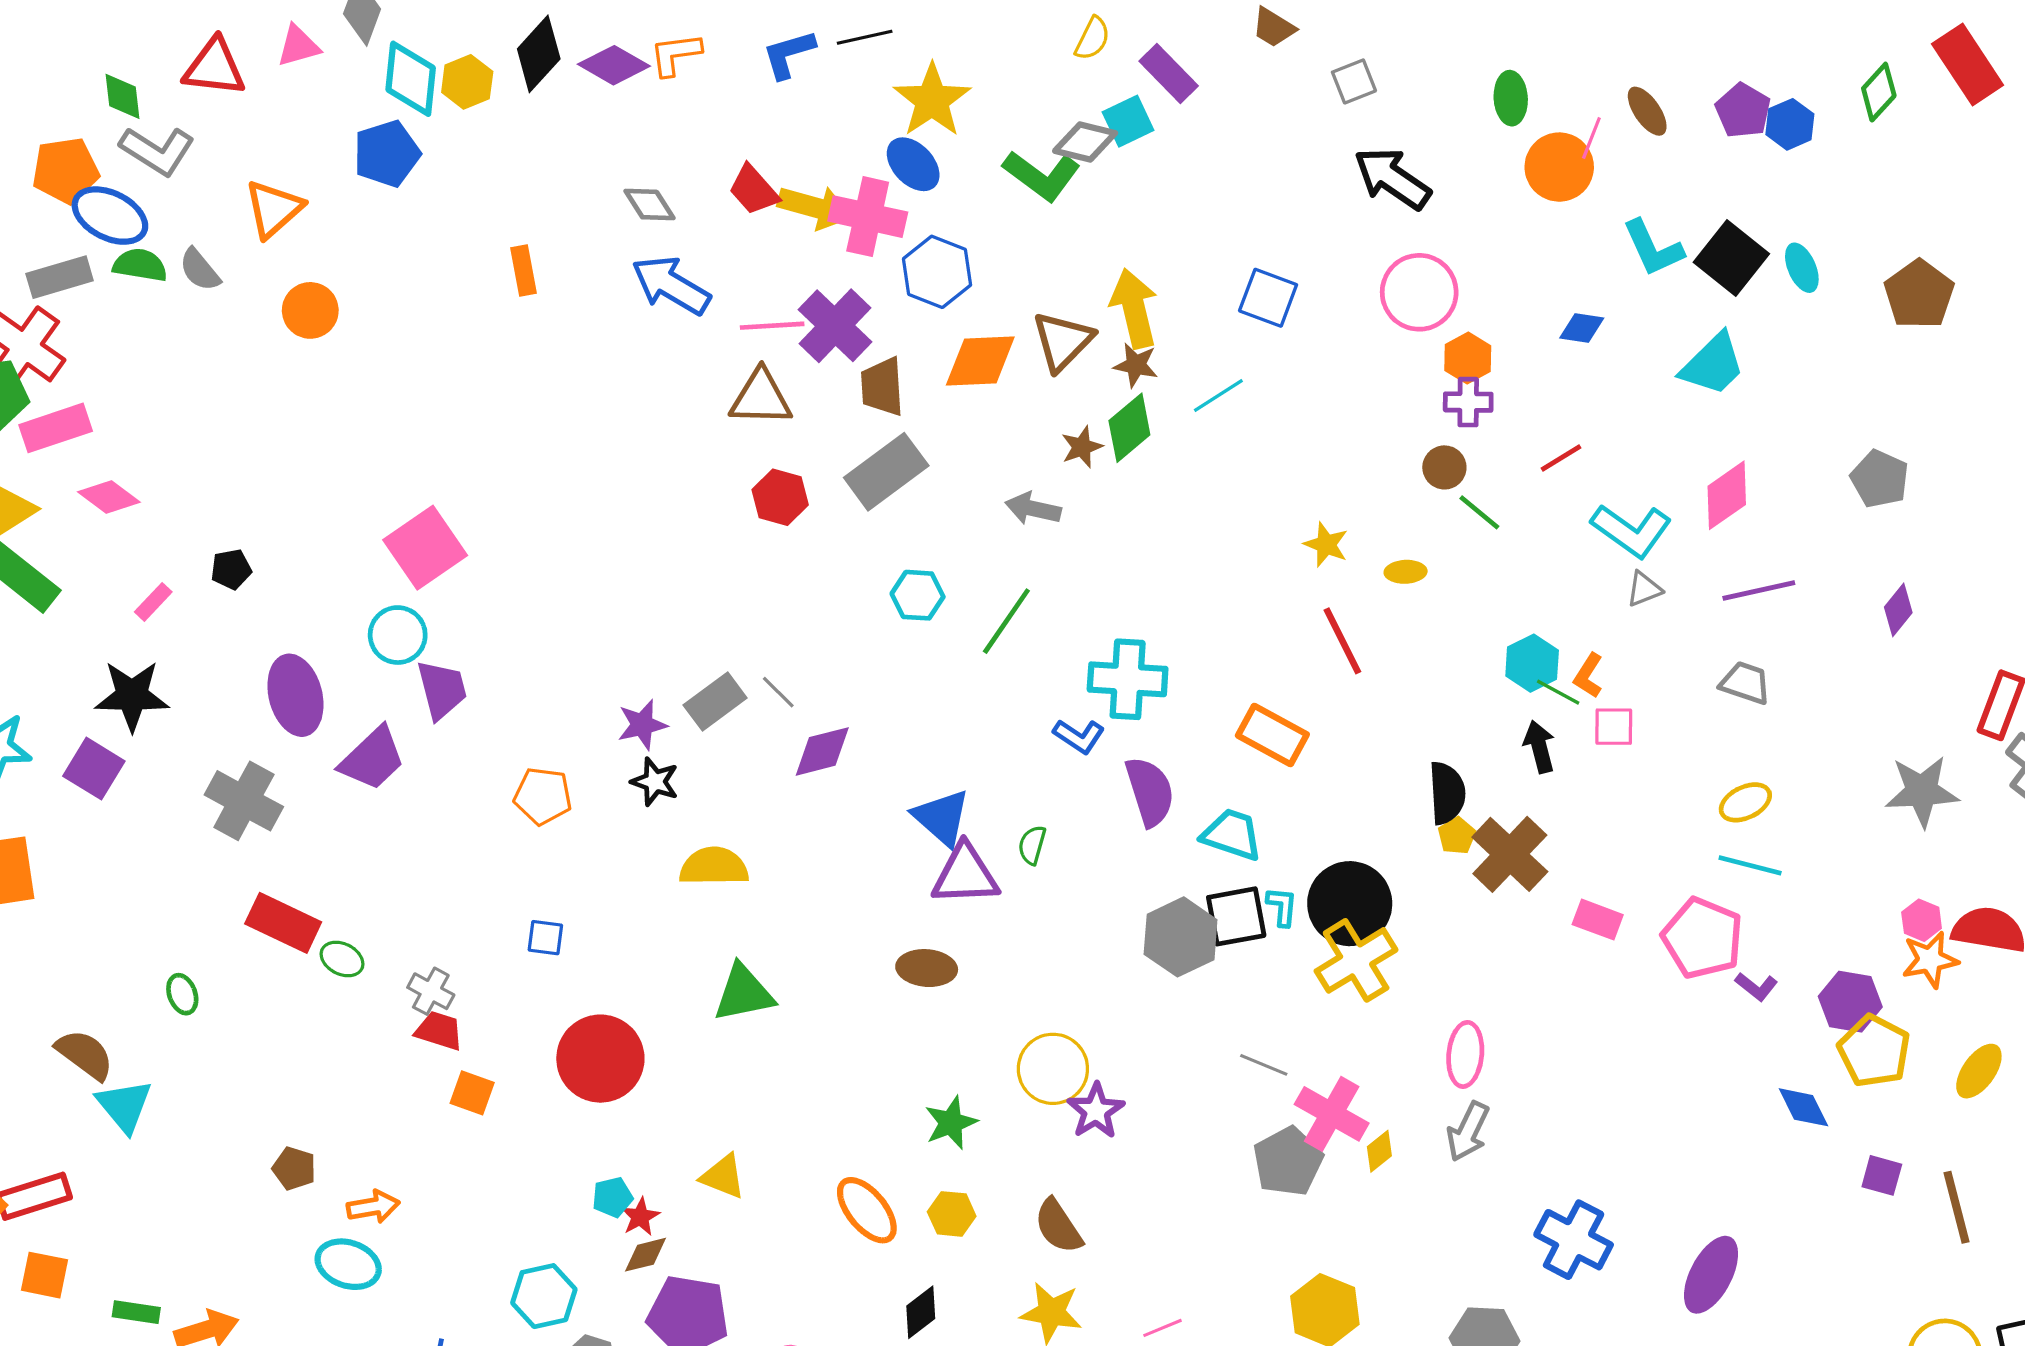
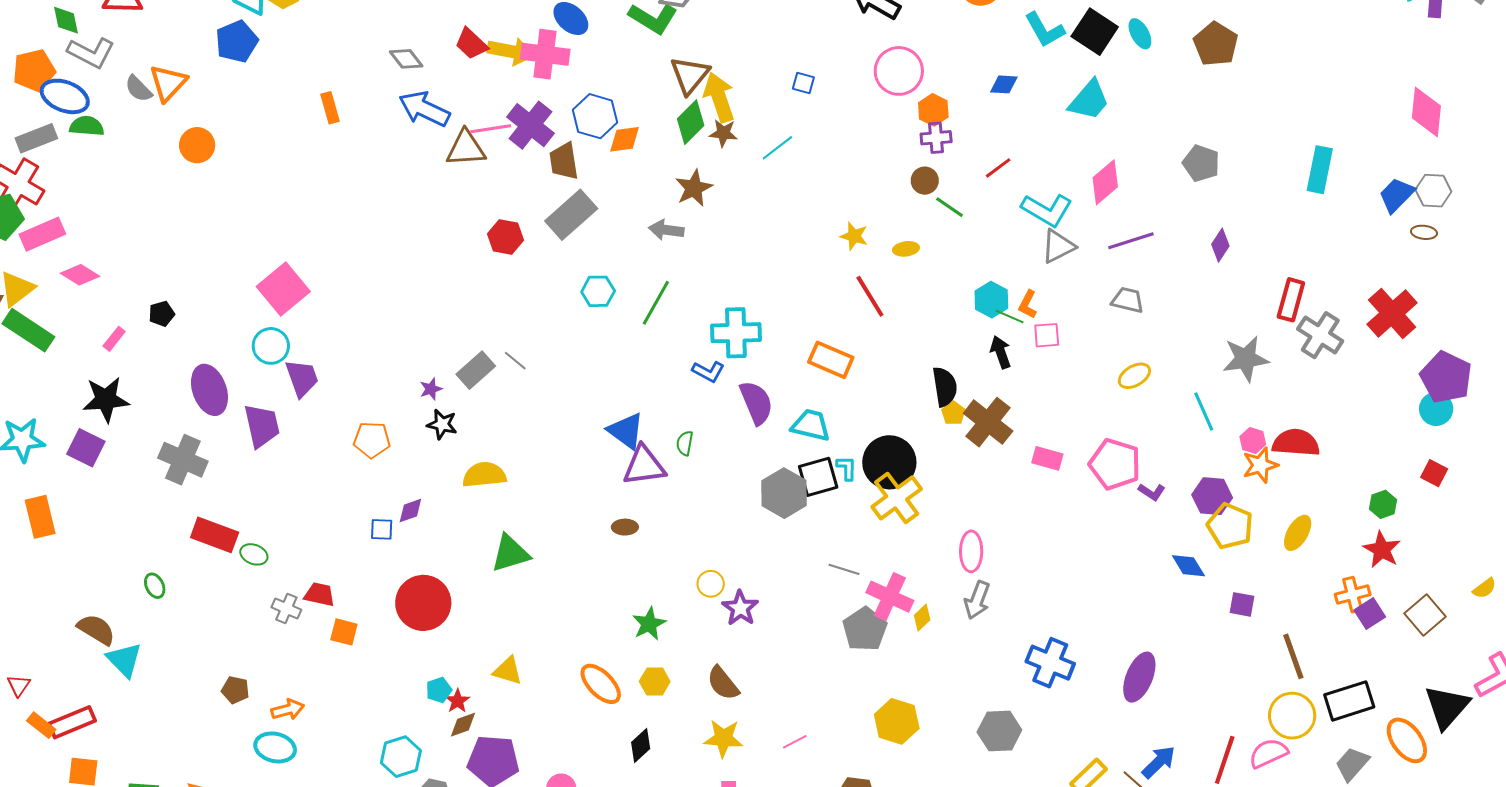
gray semicircle: (200, 270) -> (138, 89), moved
blue hexagon: (937, 272) -> (595, 116), moved
blue square: (1268, 298) -> (803, 83), size x0.6
brown triangle: (1063, 341) -> (690, 75), moved
orange diamond: (980, 361) -> (625, 139), size x0.7
brown triangle: (761, 398) -> (466, 148), moved
green diamond: (1129, 428) -> (691, 122), moved
brown star: (1082, 447) -> (694, 188), size x1.4
gray triangle: (1644, 589) -> (1058, 246), size x1.5
purple star: (642, 725) -> (431, 389), size x0.7
purple diamond: (822, 751) -> (410, 511), moved, size x0.7
purple trapezoid: (372, 759) -> (262, 426), turned -54
cyan line: (1750, 865) -> (1204, 411), moved, turned 57
brown ellipse: (927, 968) -> (625, 527), size x0.7
gray cross: (431, 991) -> (286, 608), moved
yellow circle: (1053, 1069) -> (711, 584), size x0.6
brown line: (1956, 1207) -> (1293, 656), moved

